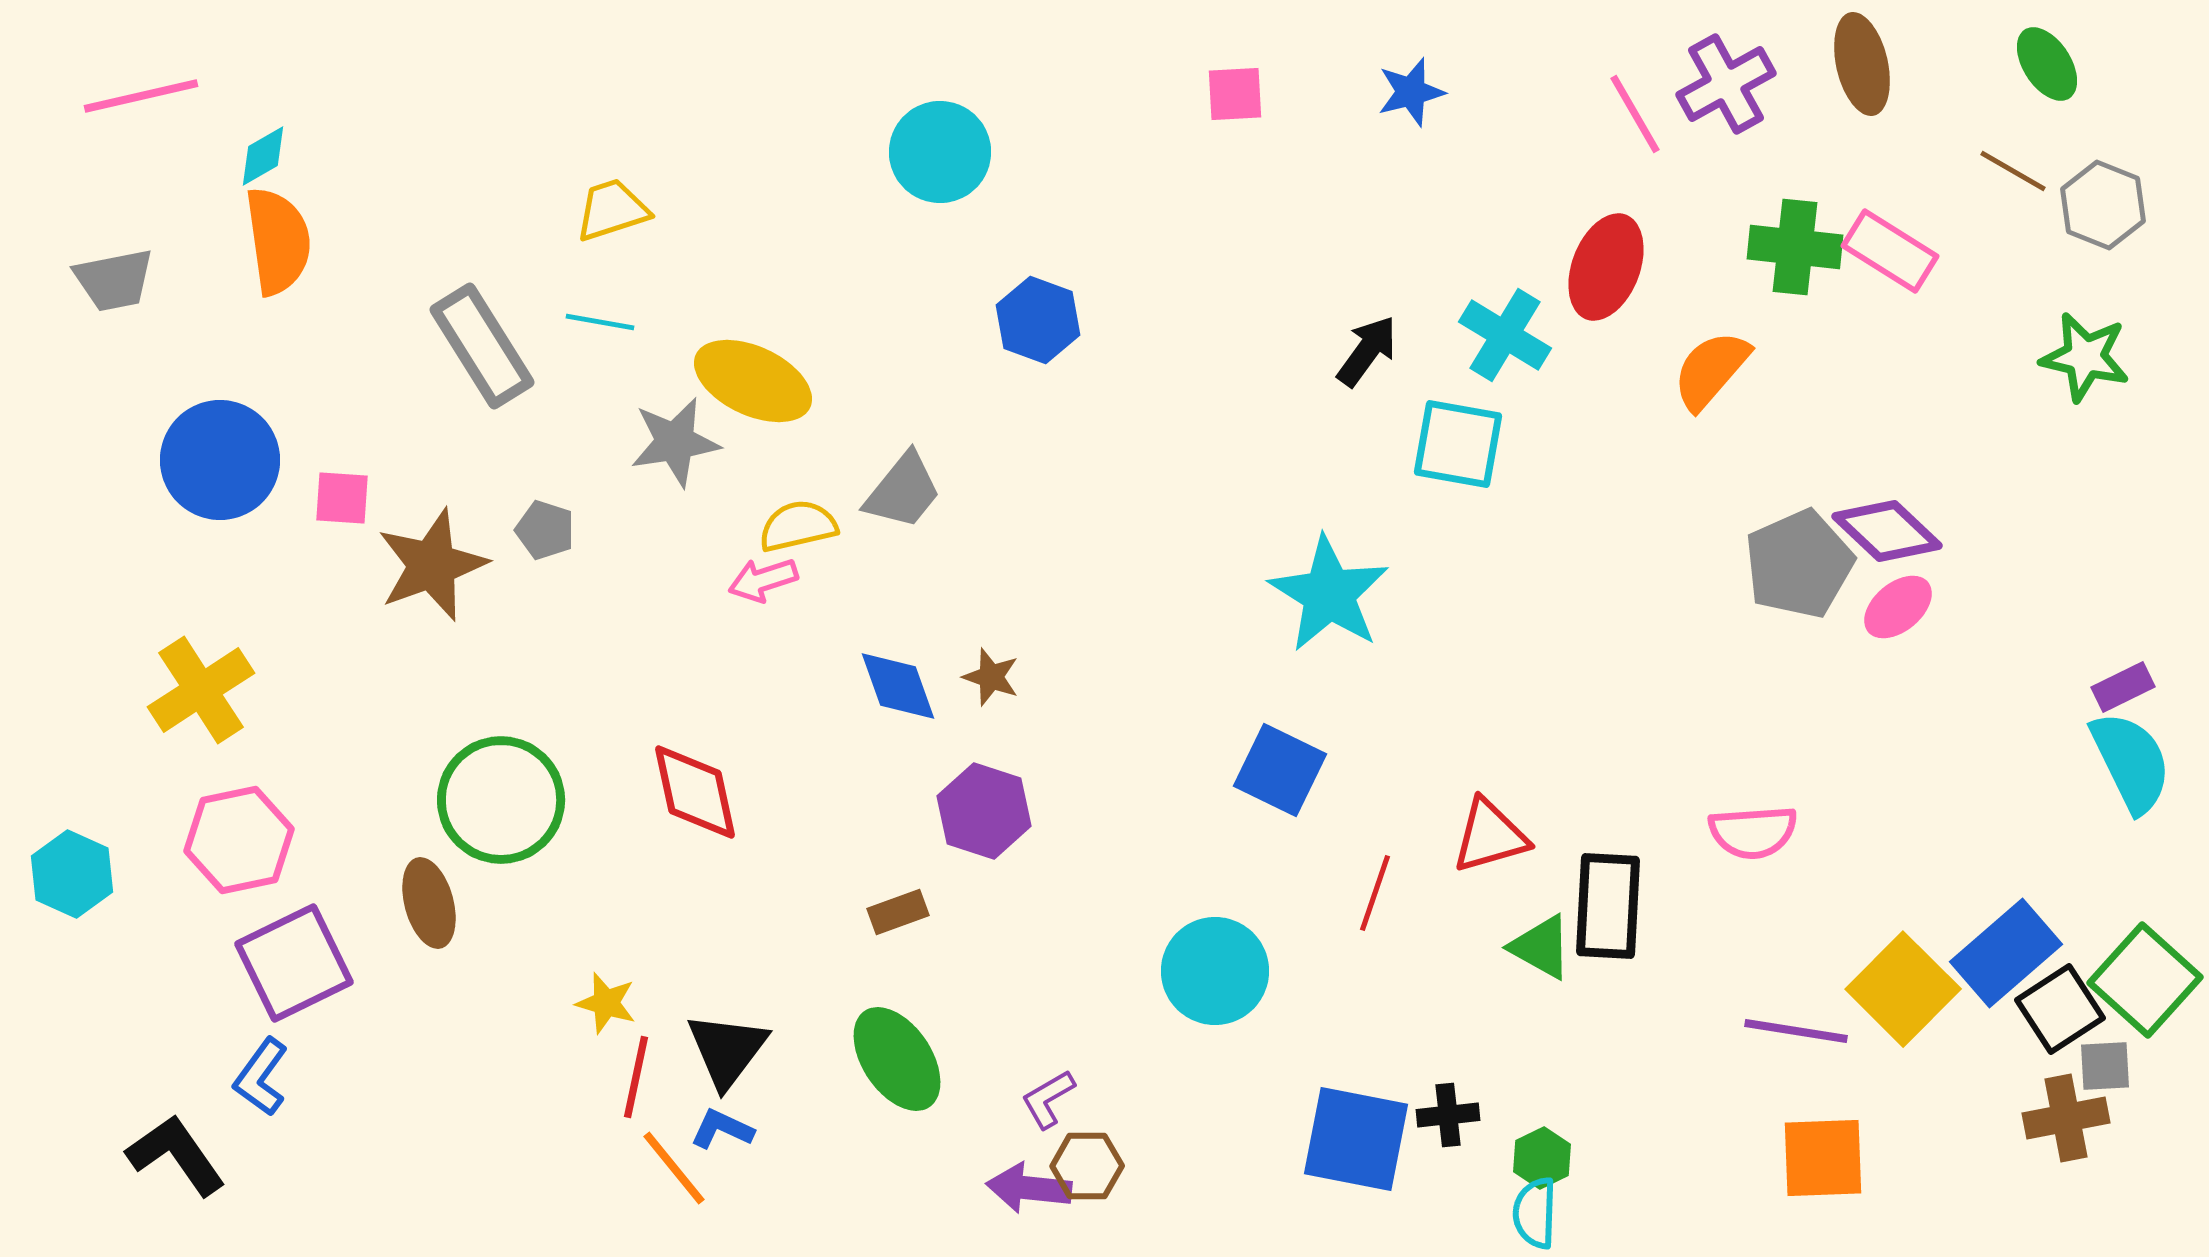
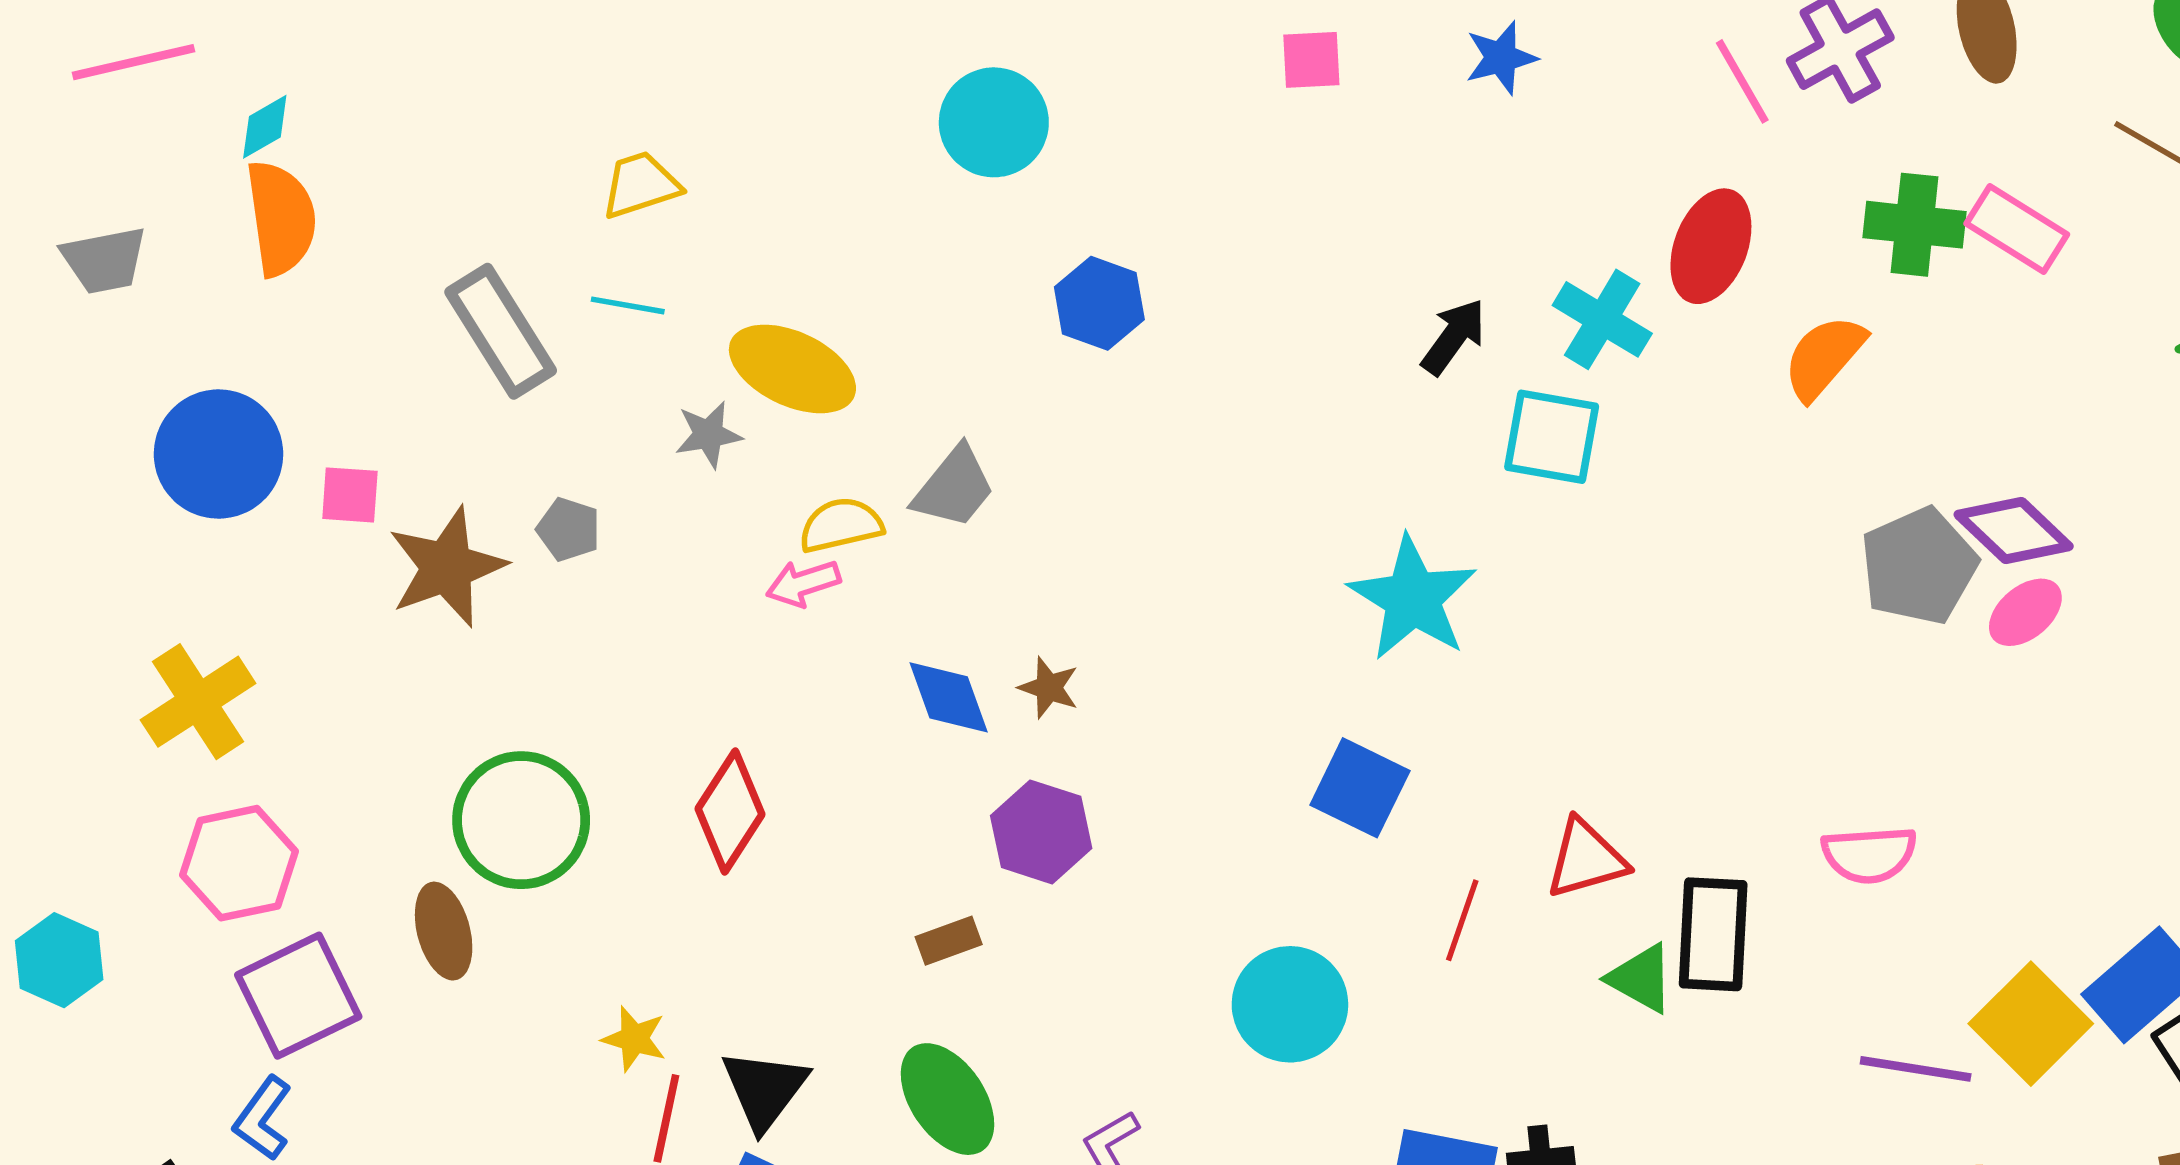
gray star: (675, 442) -> (708, 435), size x0.7
red diamond: (695, 792) -> (730, 812), turned 45
cyan hexagon: (72, 874) -> (59, 960), moved

